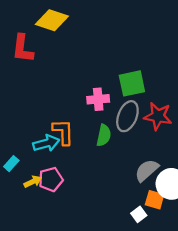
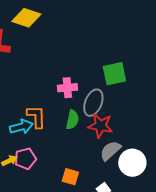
green square: (132, 83) -> (114, 74), moved
red star: (158, 116) -> (100, 126), moved
orange square: (155, 200) -> (70, 177), moved

